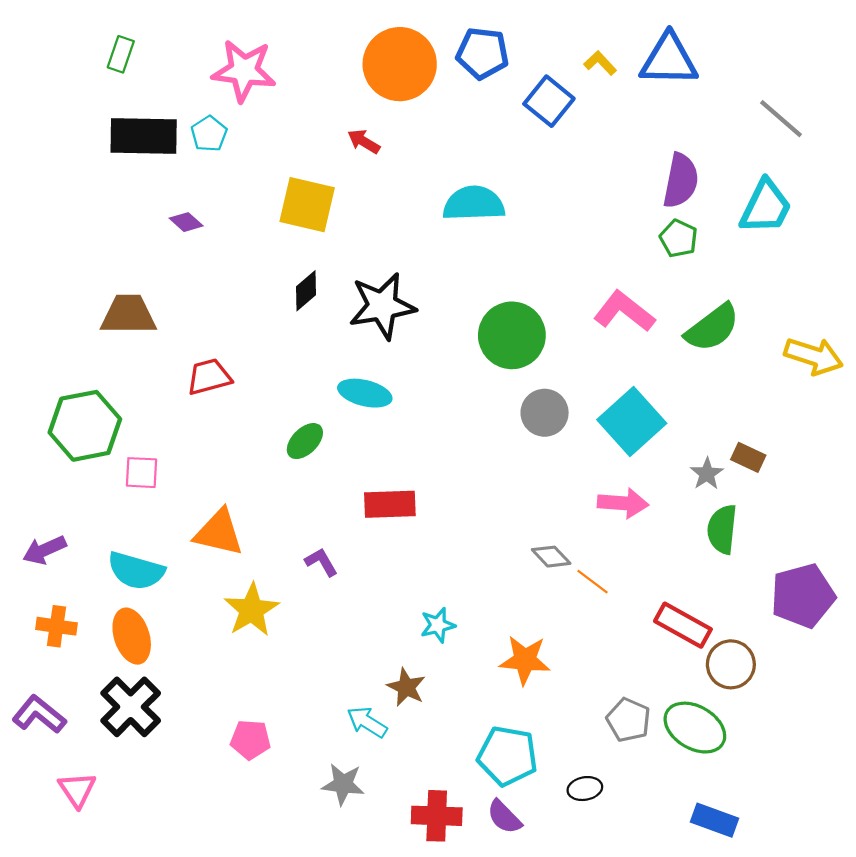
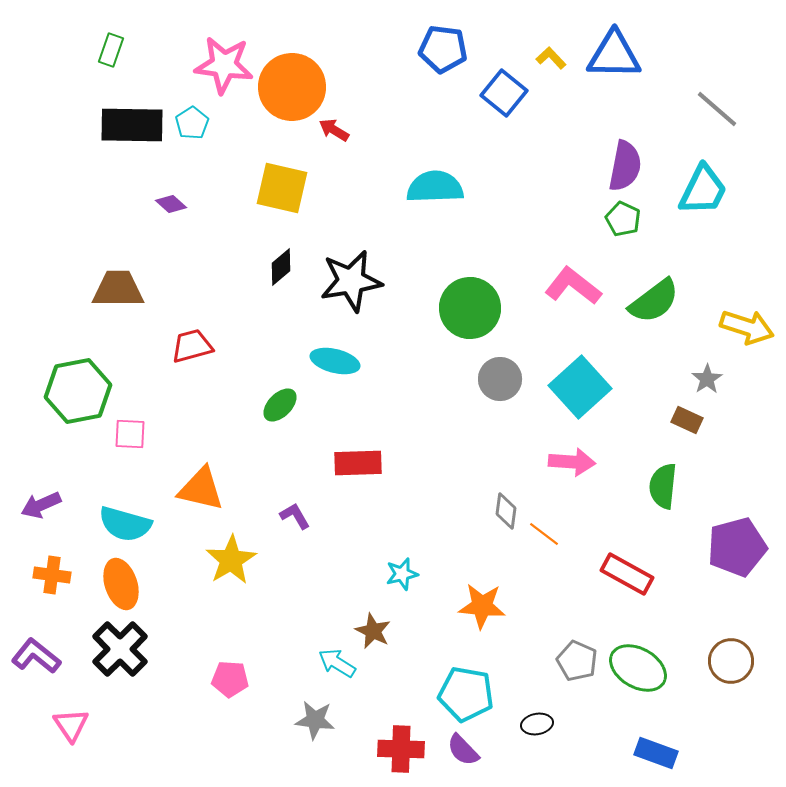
orange circle: (400, 64) -> (292, 87), moved
gray star: (707, 474) -> (707, 379), moved
gray diamond: (551, 557) -> (506, 511), turned 51
brown circle: (731, 664) -> (731, 661), moved

